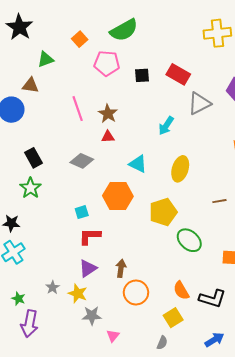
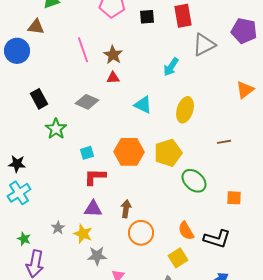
red rectangle: (178, 74) -> (183, 16), turned 50
green star: (30, 188) -> (56, 129), moved
orange hexagon: (118, 196) -> (129, 152), moved
purple triangle: (88, 268) -> (93, 209), turned 36

